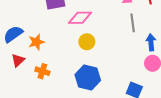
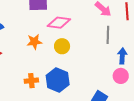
orange star: (36, 42) -> (34, 42), moved
orange cross: (42, 71) -> (31, 81), moved, turned -32

